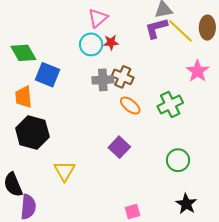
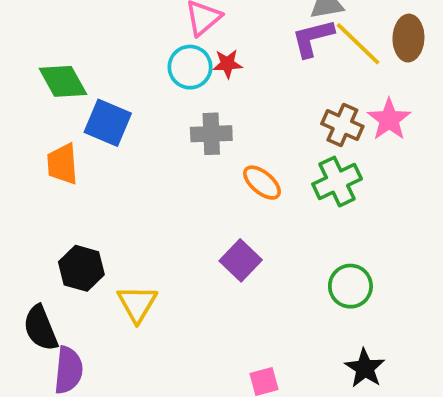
brown cross: (123, 77) -> (342, 125), moved
black hexagon: (32, 133) -> (81, 268), moved, size x0.7

